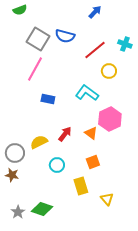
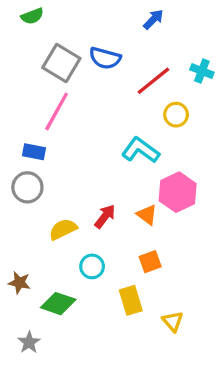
blue rectangle: (48, 99) -> (34, 152), moved
gray circle: (15, 153) -> (27, 187), moved
green diamond: (42, 209) -> (58, 304), moved

